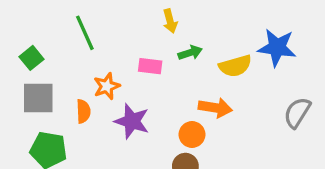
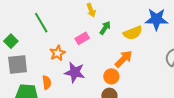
green arrow: (190, 53) -> (105, 28), turned -32
pink rectangle: (150, 66) -> (82, 38), turned -32
orange arrow: (215, 108) -> (124, 59), turned -48
orange semicircle: (83, 111) -> (47, 82), moved

